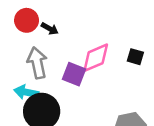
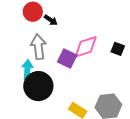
cyan arrow: (26, 92) -> (27, 70), turned 78

